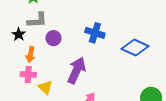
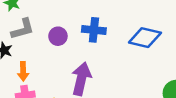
purple circle: (53, 38) -> (58, 36), moved

